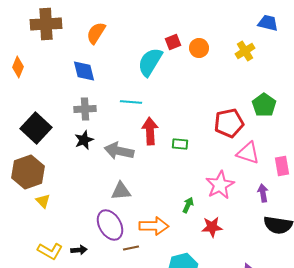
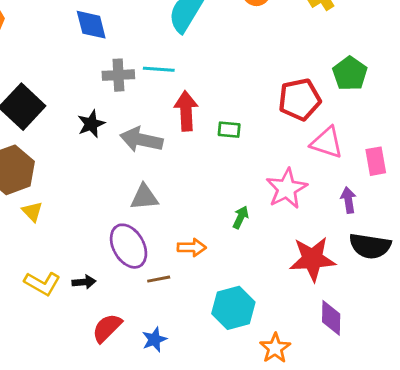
gray cross: (85, 109) -> (118, 75), moved
orange arrow: (154, 226) -> (192, 247), size x0.7
red star: (212, 227) -> (312, 259), moved, size x1.5

